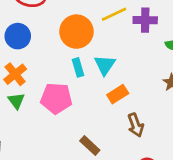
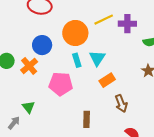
blue circle: (18, 36) -> (42, 45), moved
green triangle: (16, 101) -> (28, 107), moved
brown rectangle: (90, 146) -> (87, 119), turned 49

